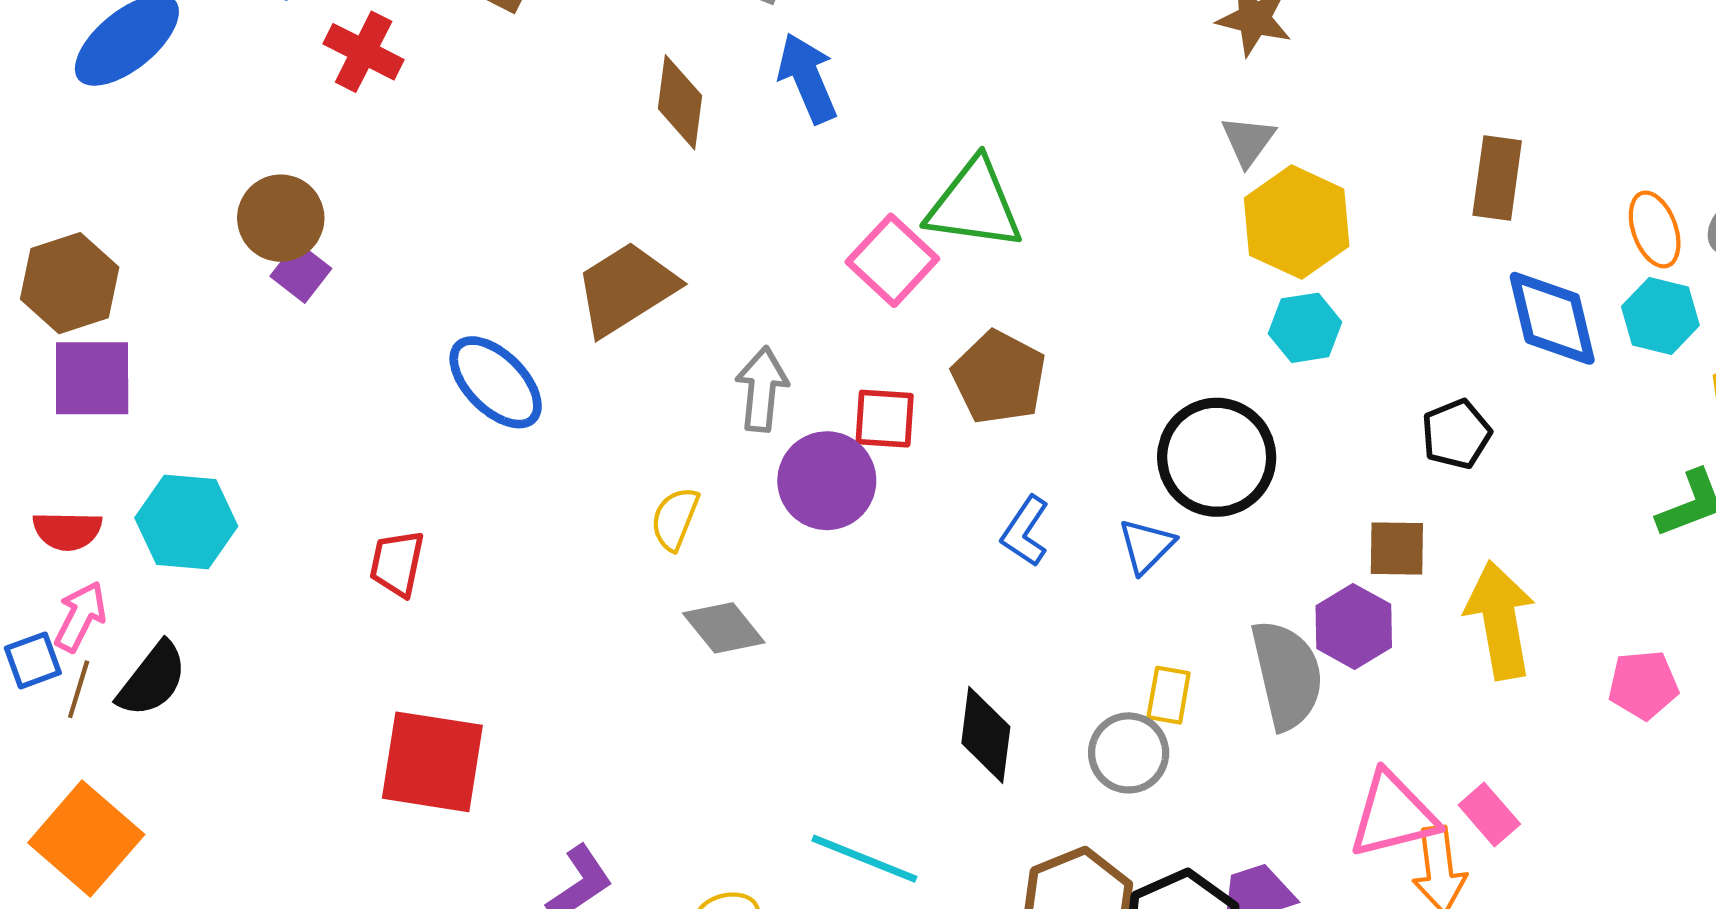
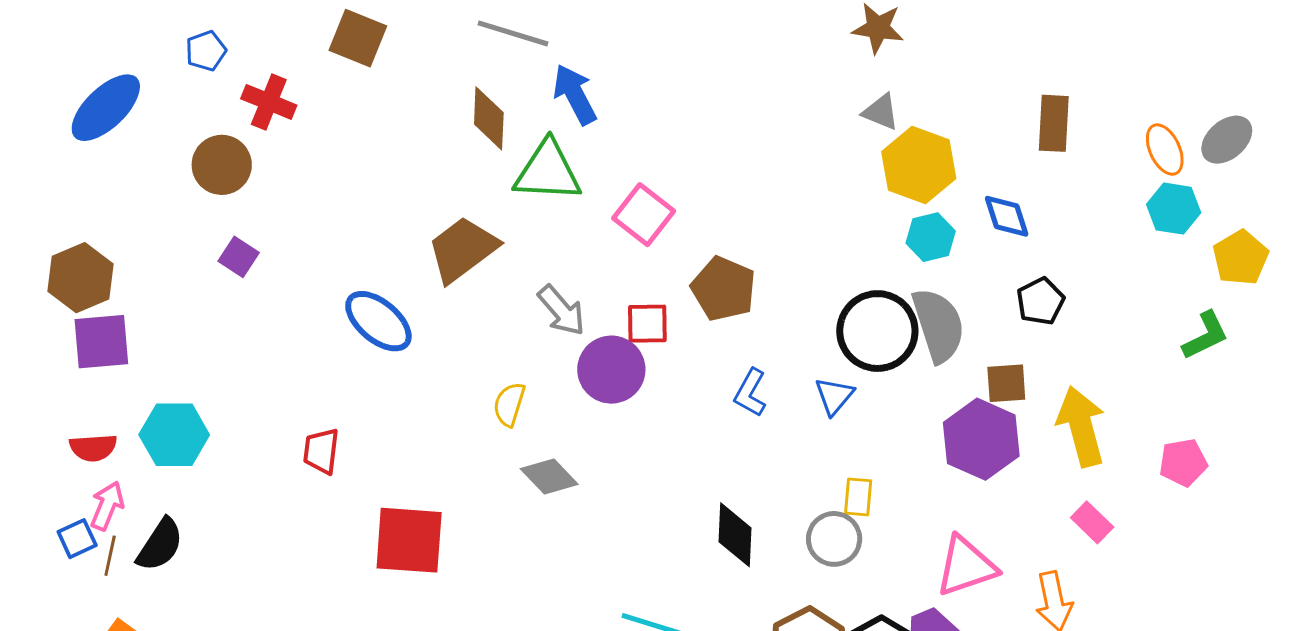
gray triangle: (1248, 141) -> (881, 112), turned -39
green triangle: (974, 205) -> (548, 171), moved
brown circle: (281, 218) -> (222, 165), moved
blue diamond: (1552, 318) -> (1007, 216), moved, size x0.7
gray arrow: (762, 389) -> (561, 310), turned 138
purple hexagon: (1354, 626) -> (981, 439), size x1.4
gray semicircle: (1287, 675) -> (938, 325), moved
red square: (432, 762) -> (409, 540), moved
pink rectangle: (1489, 814) -> (1092, 522), moved
pink triangle: (1393, 815) -> (966, 566), moved

